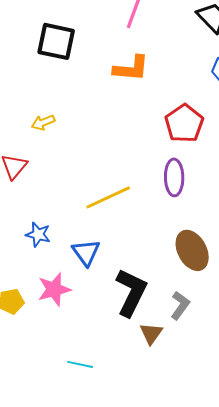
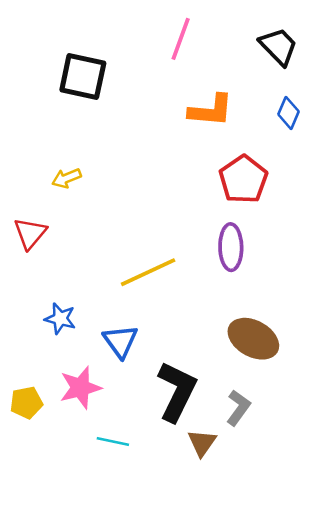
orange L-shape: (131, 68) -> (211, 110), moved
brown ellipse: (192, 250) -> (253, 339), turned -33
cyan line: (80, 364) -> (113, 442), moved

